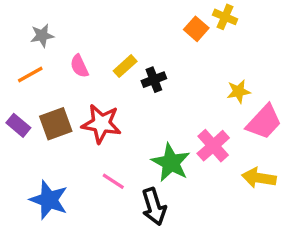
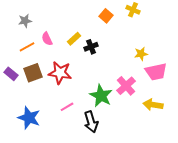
orange square: (196, 29) -> (106, 16), moved
orange line: (30, 75) -> (27, 47), moved
pink trapezoid: (264, 122) -> (156, 72), turned 35
pink line: (113, 181) -> (67, 107), turned -64

